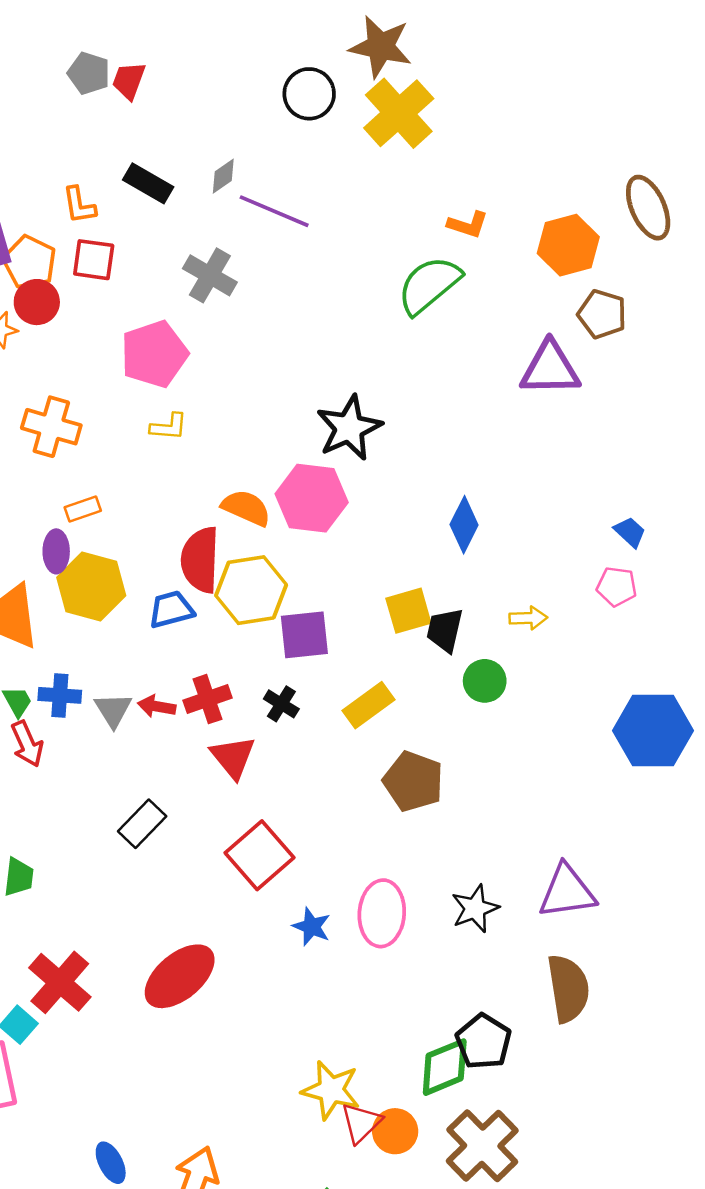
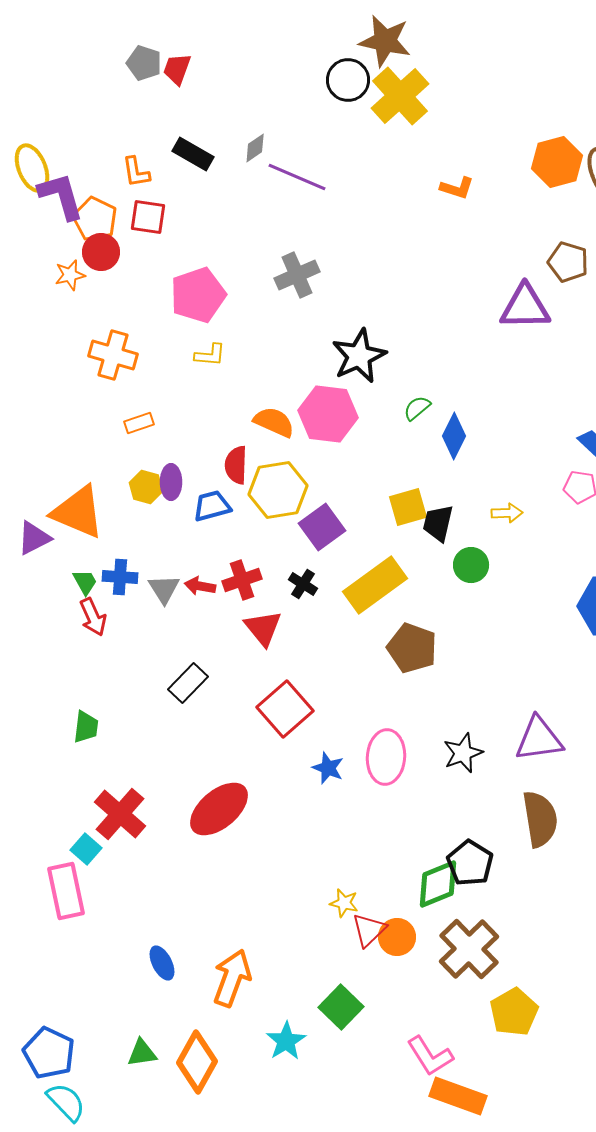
black circle: (309, 94) -> (348, 80), moved
orange hexagon: (568, 245) -> (557, 162), moved
gray cross: (210, 275) -> (297, 275), moved, turned 36
green semicircle: (429, 285) -> (417, 408), moved, size x0.5
purple ellipse: (56, 551) -> (171, 482), moved
red semicircle: (200, 560) -> (236, 465), size x0.7
yellow hexagon: (91, 586) -> (146, 487), size x0.6
purple square: (304, 635) -> (322, 527), turned -30
yellow rectangle: (368, 705) -> (375, 585), size x1.5
yellow star: (331, 1090) -> (344, 903), size x0.6

